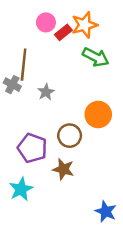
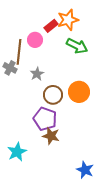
pink circle: (46, 22) -> (35, 40), moved
brown circle: (70, 136) -> (53, 95), moved
purple pentagon: (32, 148) -> (45, 119), moved

